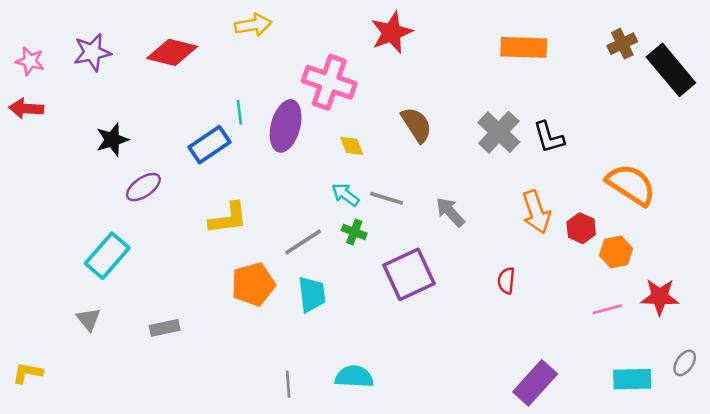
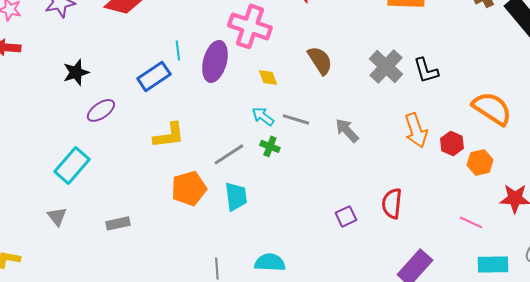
purple square: (409, 274) -> (346, 216), moved, size x0.5
red semicircle: (506, 281) -> (392, 203), moved, size x1.4
pink line: (607, 309) -> (471, 222), moved, turned 40

